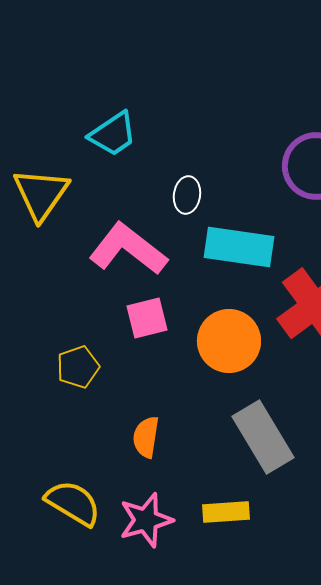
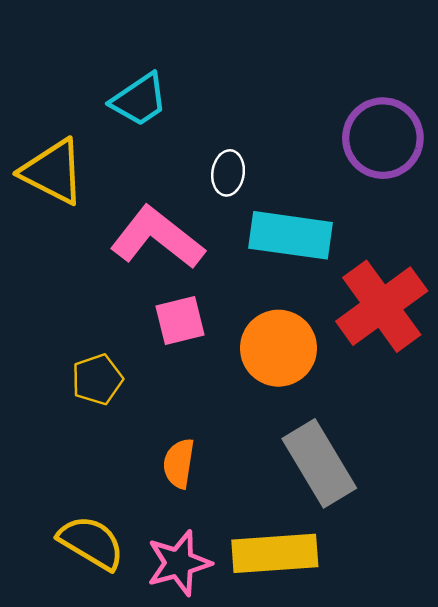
yellow triangle: (41, 194) -> (53, 172), turned -38
yellow rectangle: (226, 512) -> (275, 553), size x1.5

